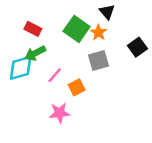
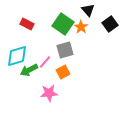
black square: (137, 47) -> (110, 24), moved
green arrow: (35, 53) -> (29, 70), moved
gray square: (99, 61) -> (65, 50), moved

